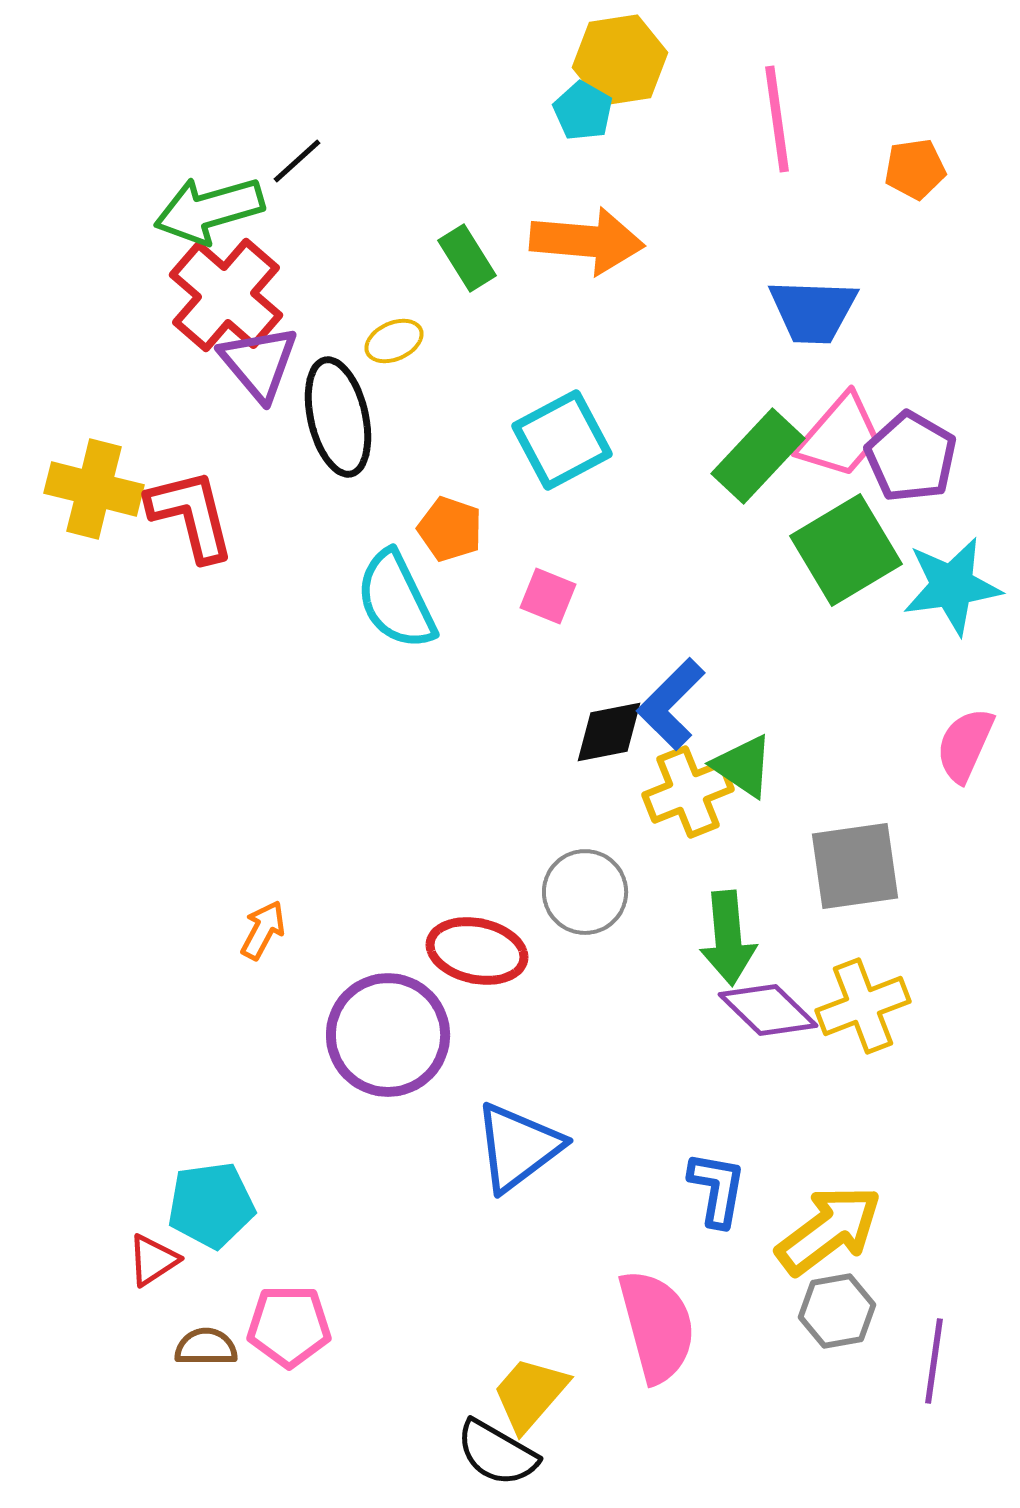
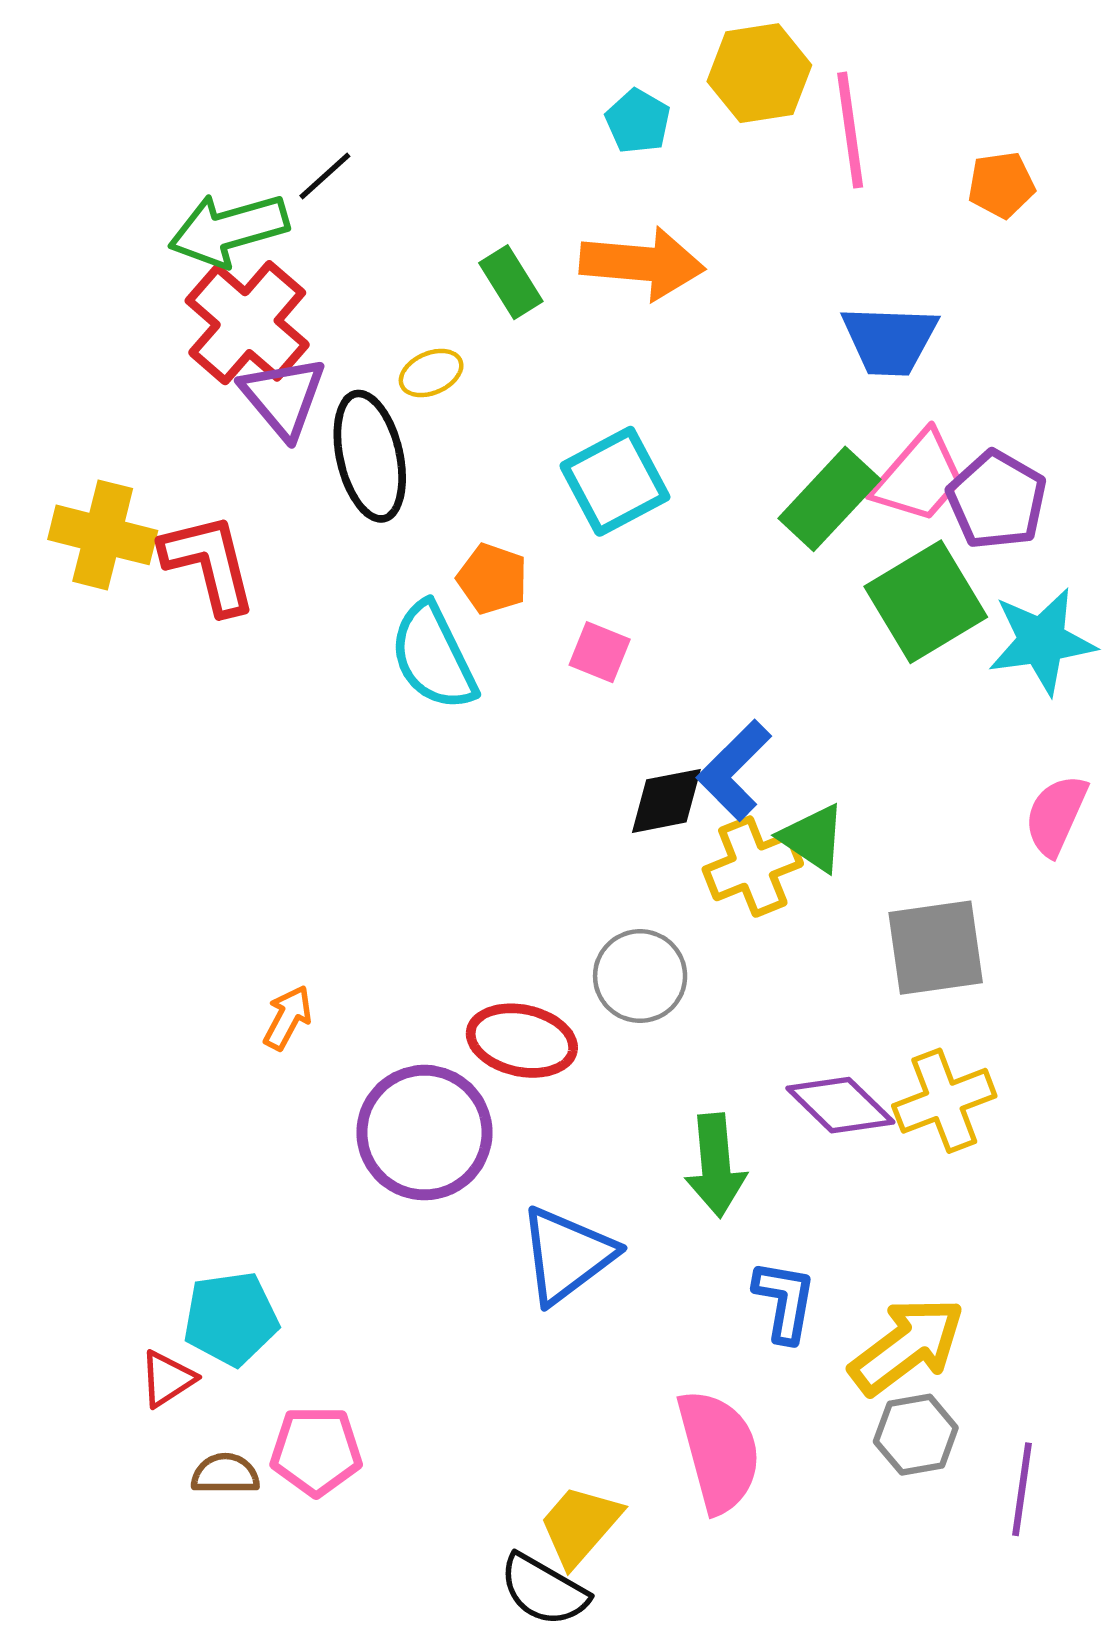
yellow hexagon: (620, 60) -> (759, 73), moved
green arrow: (728, 938) -> (716, 1165), moved

